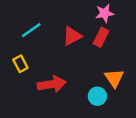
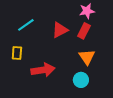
yellow rectangle: (20, 64) -> (17, 53), turned 32
orange triangle: (114, 78) -> (87, 57), moved

